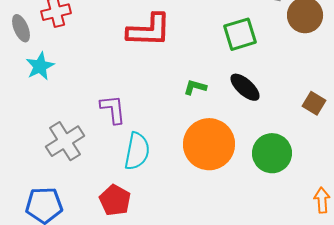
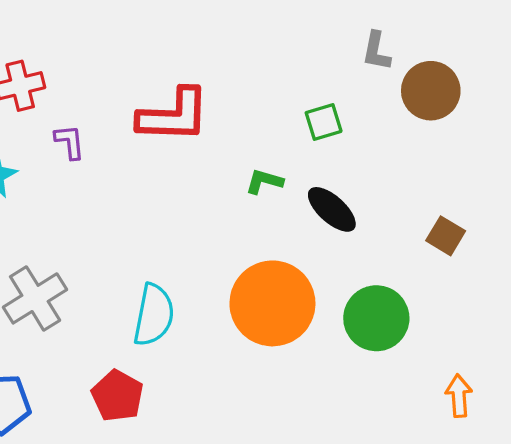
green square: (240, 34) -> (324, 122), size x0.7
green L-shape: (195, 87) -> (264, 181), moved
purple L-shape: (113, 109) -> (70, 142), moved, size x0.7

